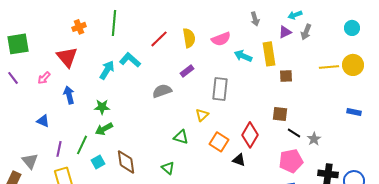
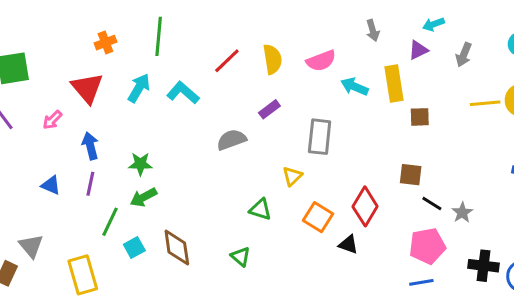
gray arrow: (306, 32) -> (464, 55), moved
cyan arrow: (107, 70) -> (139, 88), moved
purple line: (59, 149) -> (90, 184), moved

